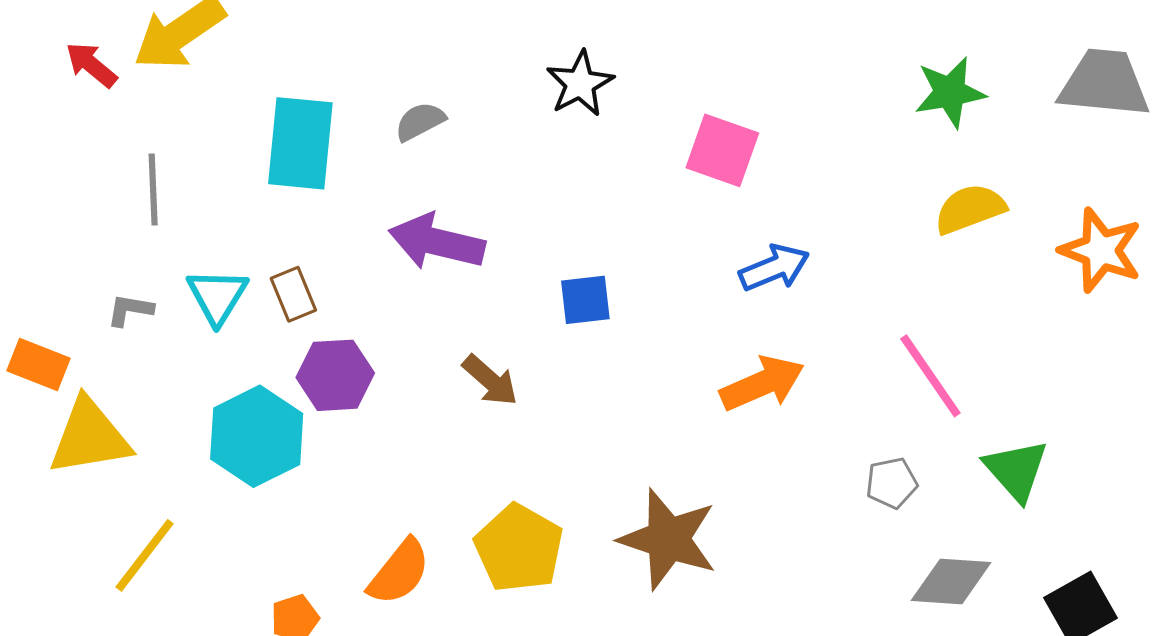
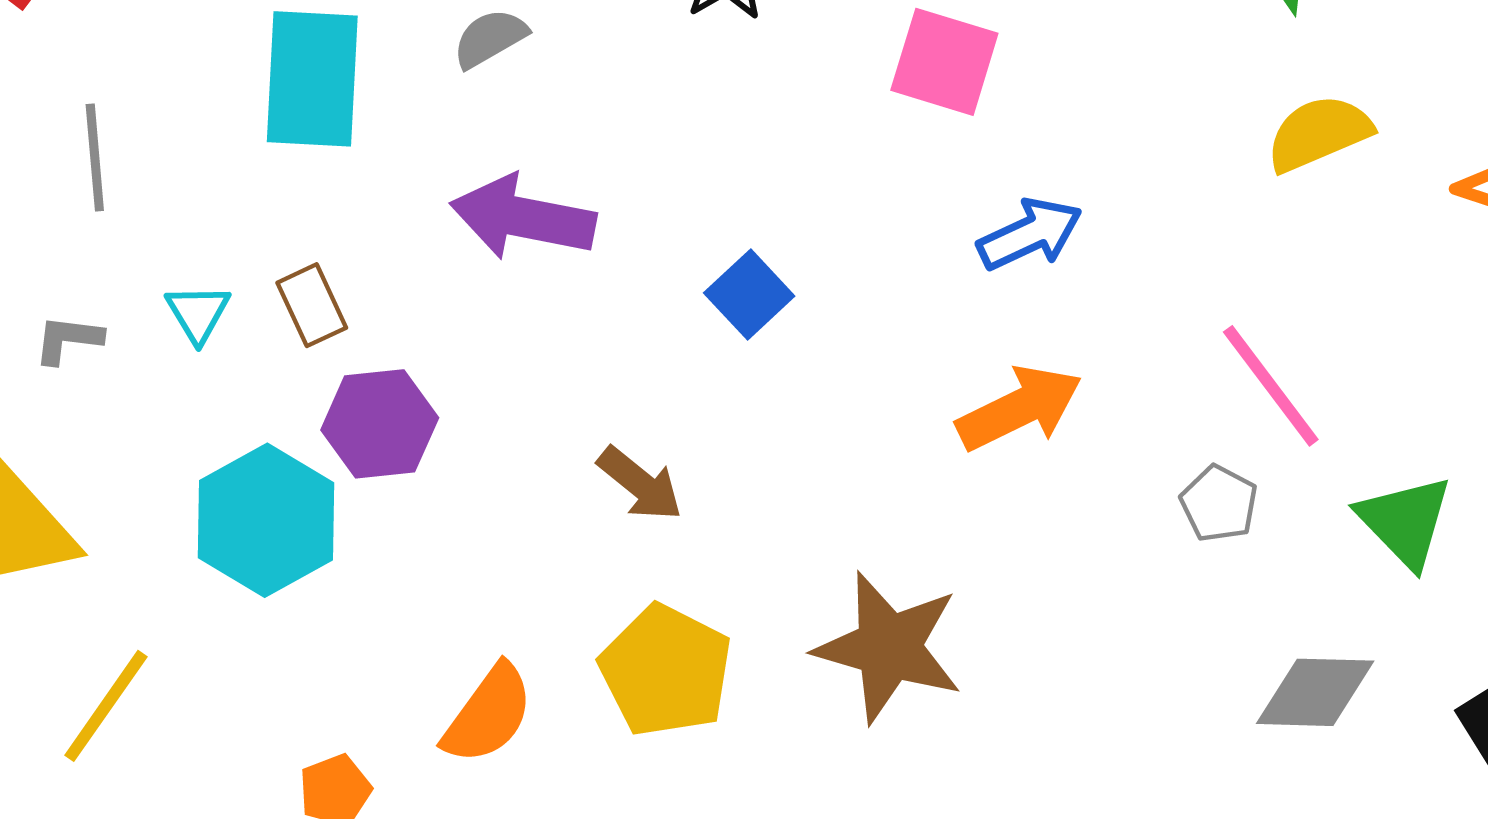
cyan triangle: (217, 296) -> (198, 313), size x0.7
blue square: (585, 300) -> (749, 295), turned -34
brown arrow: (490, 380) -> (640, 484), moved
gray pentagon: (892, 483) -> (1219, 504), moved, turned -30

